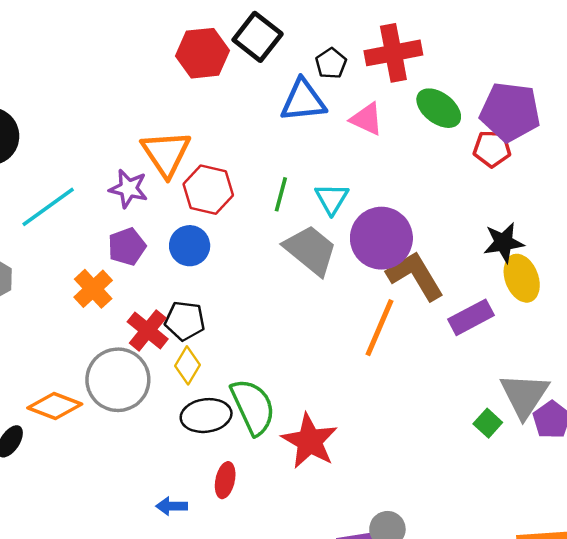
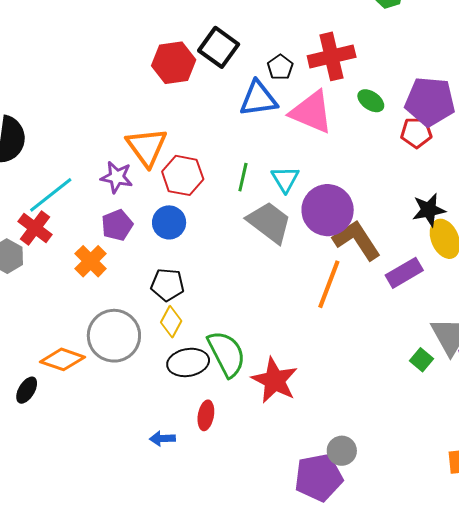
green ellipse: (439, 108) -> (371, 101), size x0.7
pink triangle: (367, 119) -> (311, 112), size x1.6
red cross: (148, 330) -> (35, 228), moved

